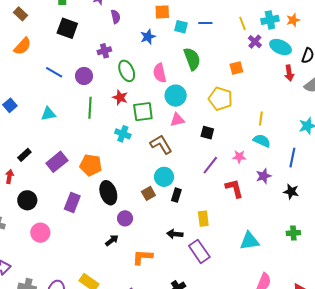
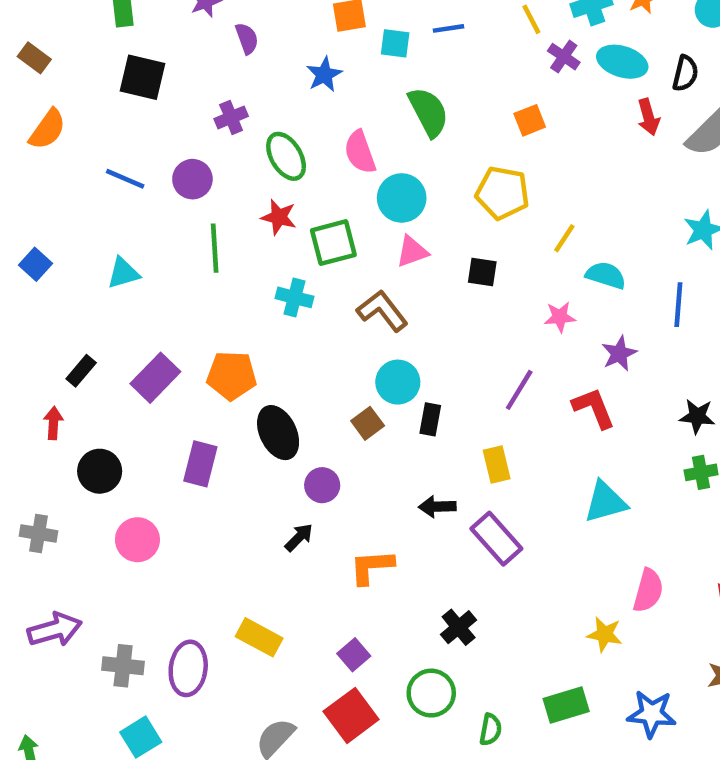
yellow line: (261, 119) -> (564, 238), moved, turned 32
purple line: (210, 165) -> (519, 390), moved
red L-shape: (234, 188) -> (594, 408), moved
black star: (291, 192) -> (697, 416), moved

